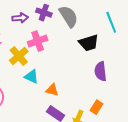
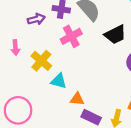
pink cross: (38, 41) -> (71, 36), moved
orange triangle: (52, 90) -> (77, 99), moved

